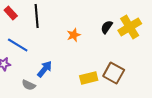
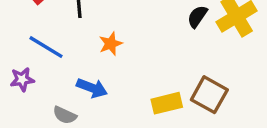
orange star: (74, 35) -> (111, 44), moved
blue arrow: (45, 69) -> (92, 88), turned 72

